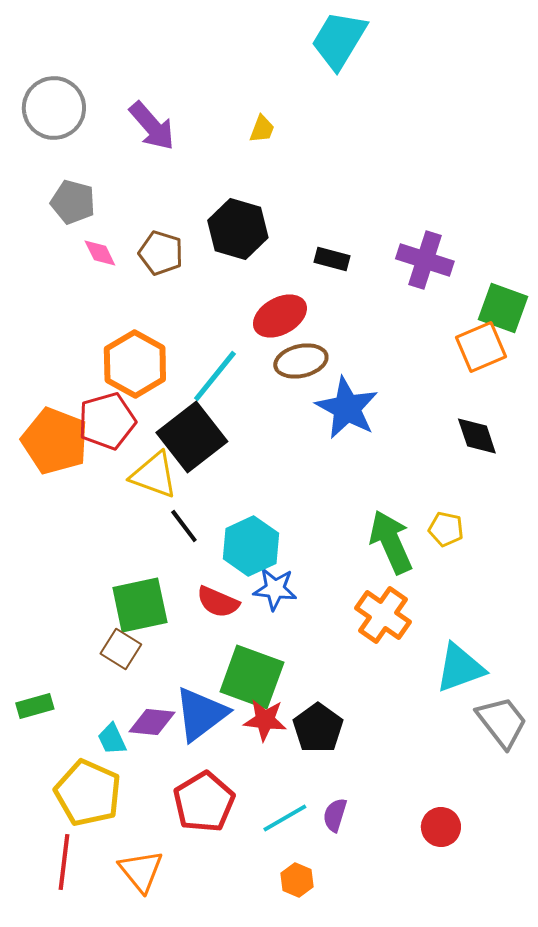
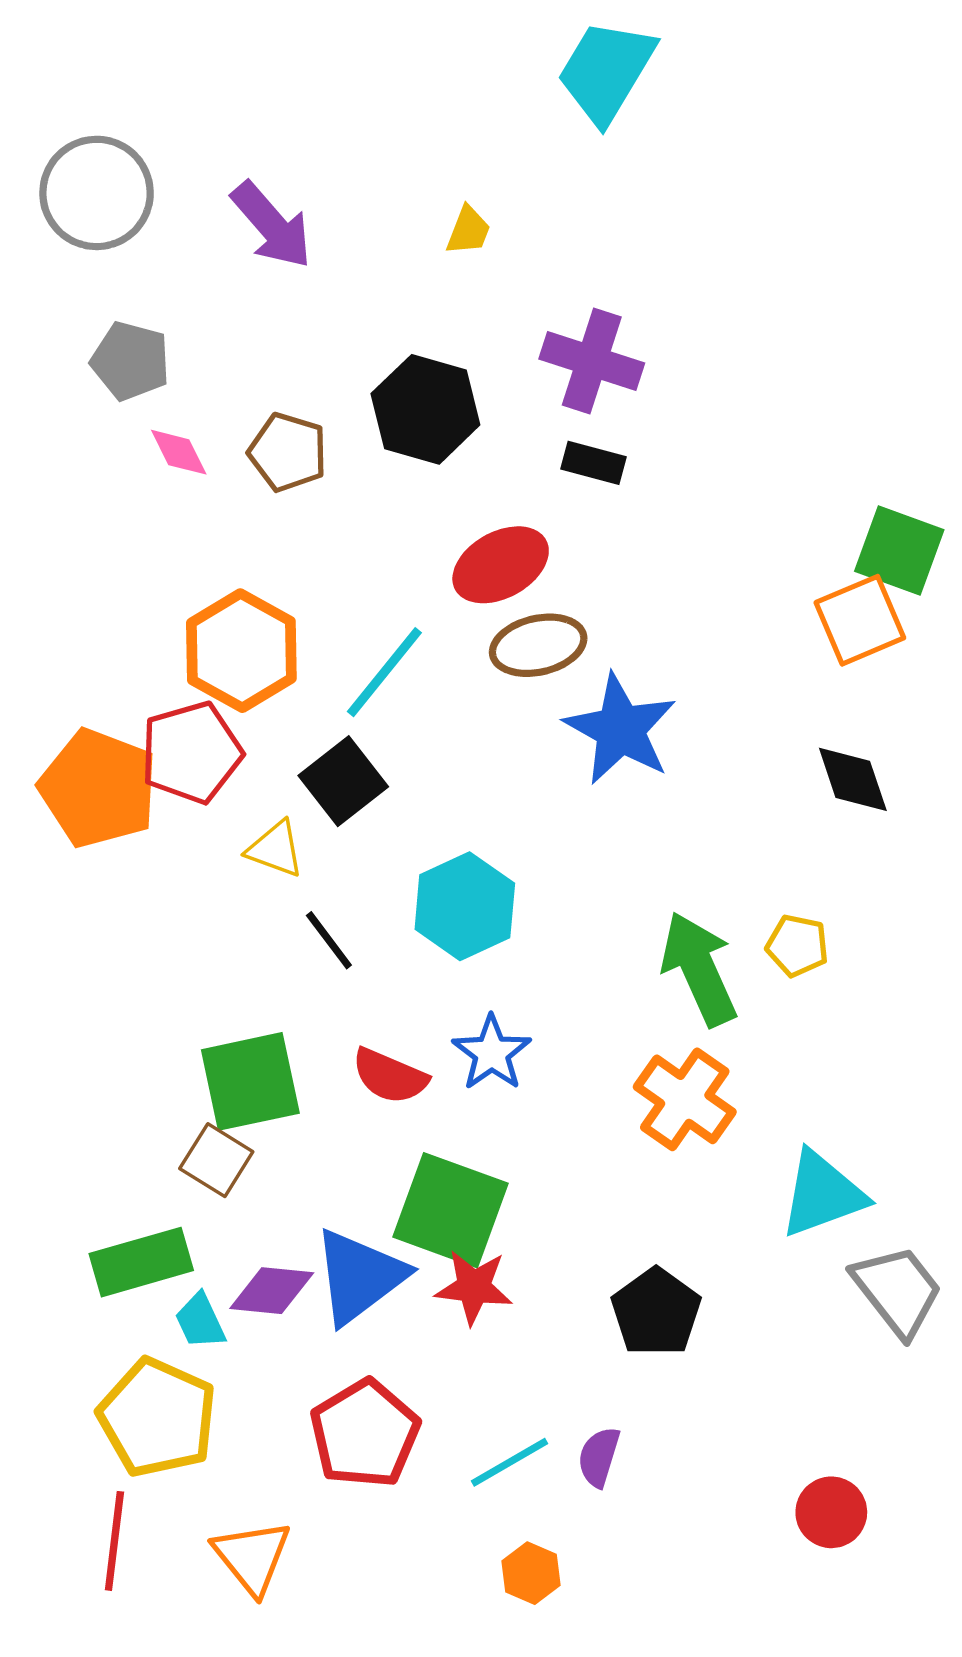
purple cross: (425, 260) -> (592, 361), moved
black square: (192, 437) -> (343, 781), size x0.7
yellow triangle: (154, 475) -> (275, 849), size x0.7
cyan hexagon: (251, 546) -> (465, 906), moved
blue star: (275, 589) -> (492, 1053), turned 30
green rectangle: (35, 706) -> (141, 1262), moved, size x1.5
black pentagon: (318, 728) -> (656, 1312), moved
red circle: (441, 827) -> (831, 1512), moved

